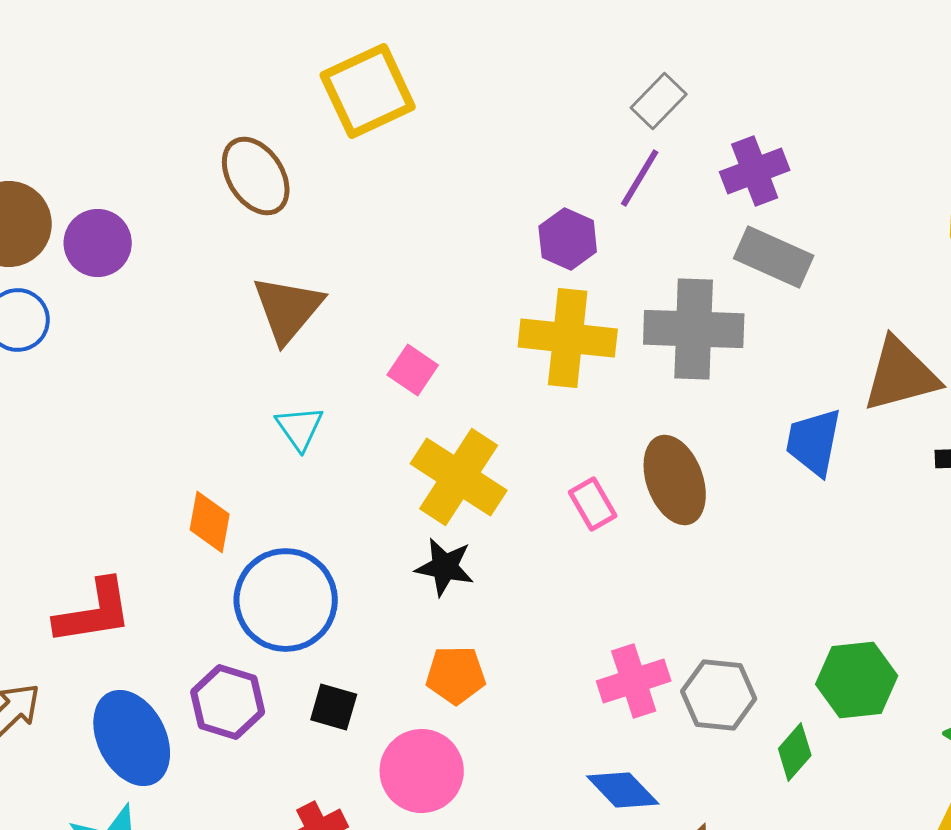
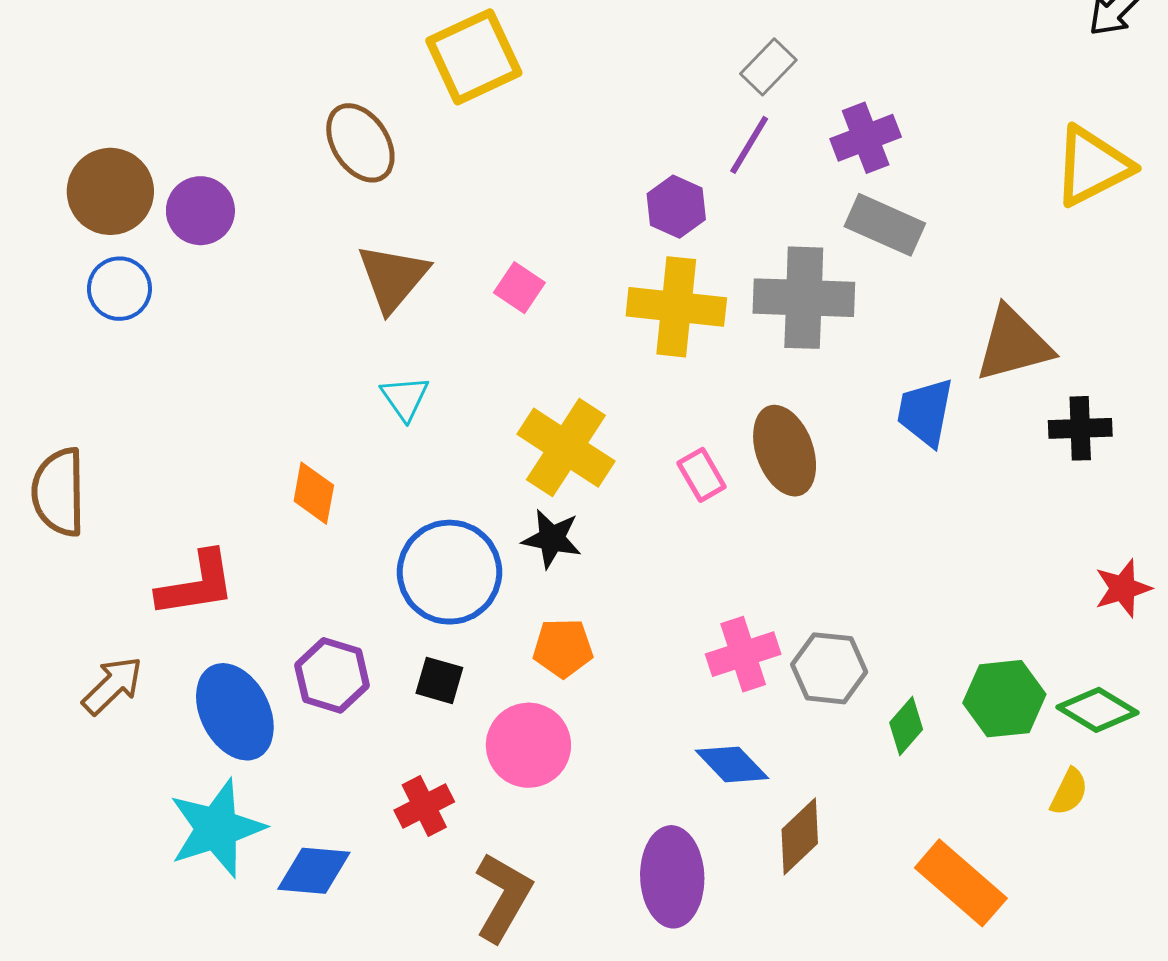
pink square: (413, 370) -> (519, 288), moved
blue circle: (286, 600) -> (450, 572), moved
green hexagon: (857, 680) -> (1004, 699), moved

